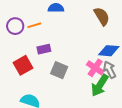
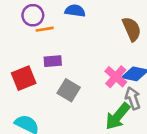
purple circle: (15, 26) -> (33, 15), moved
pink cross: (95, 68) -> (116, 77), moved

